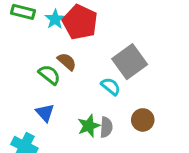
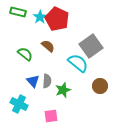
green semicircle: (49, 75) -> (25, 54), moved
cyan semicircle: (111, 86) -> (78, 63), size x1.5
gray semicircle: (106, 127) -> (47, 81), moved

